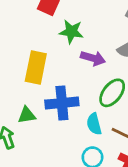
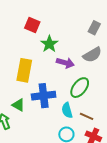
green star: (71, 32) -> (49, 44), turned 30
green triangle: (27, 115) -> (18, 105), turned 40

